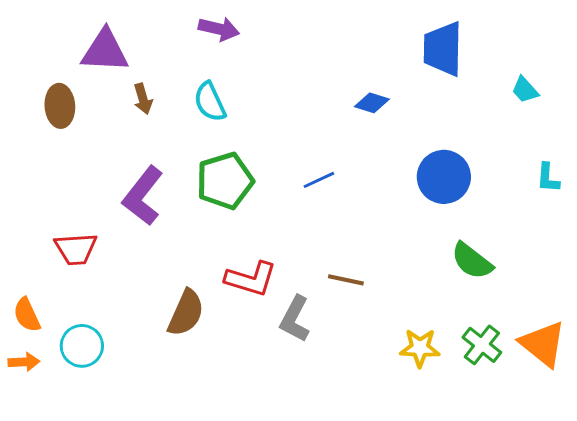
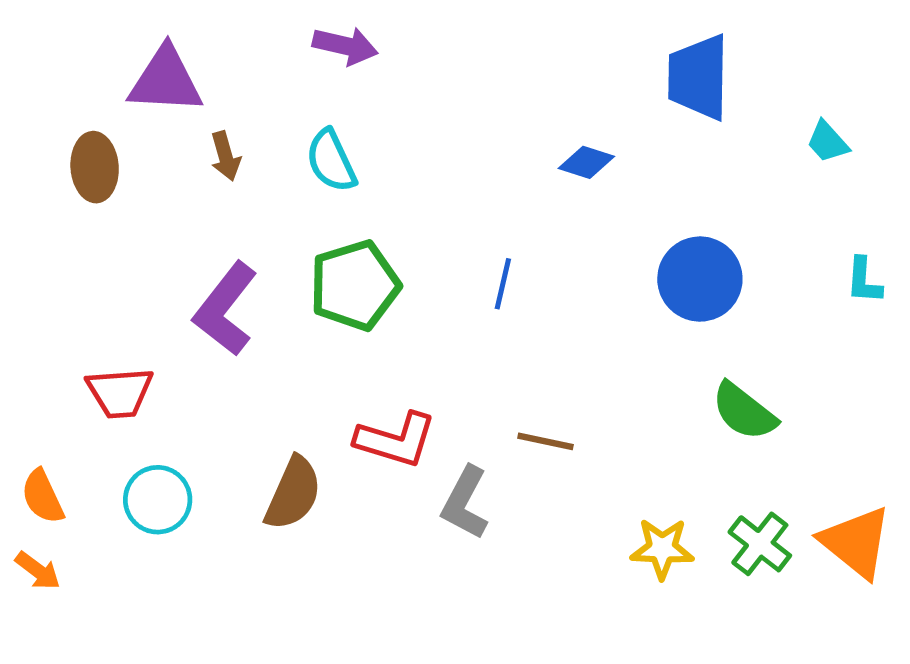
blue line: (319, 180) -> (503, 284), turned -52
cyan circle: (82, 346) -> (158, 500), moved
orange arrow: (24, 362) -> (38, 571), turned 40

